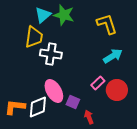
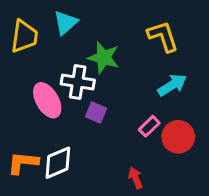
green star: (64, 15) -> (104, 58), moved
yellow trapezoid: (34, 37) -> (24, 36), moved
pink ellipse: (54, 91) -> (47, 100), moved
purple square: (73, 102) -> (96, 112), moved

